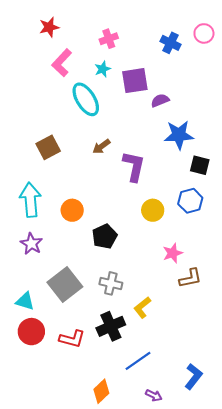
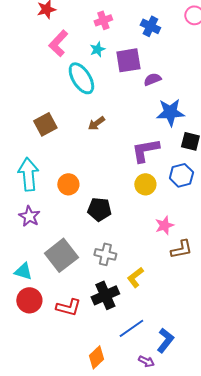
blue cross: (170, 43) -> (150, 26), moved
purple L-shape: (134, 166) -> (145, 150), moved, turned -112
black pentagon: (105, 236) -> (99, 209), turned 30
blue L-shape: (193, 377) -> (165, 340), moved

